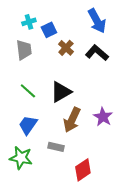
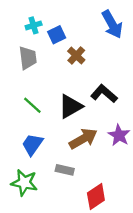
black L-shape: (97, 53) -> (104, 94), moved
brown arrow: (72, 120) -> (83, 139), turned -145

